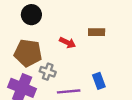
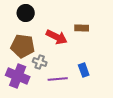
red arrow: (67, 43) -> (57, 37), size x1.5

